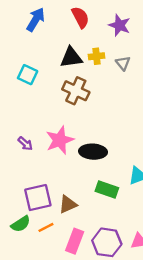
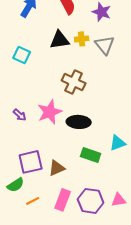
gray triangle: (123, 63) -> (105, 45), size x1.5
brown cross: (76, 91) -> (74, 82), moved
orange line: (46, 227) -> (33, 201), moved

